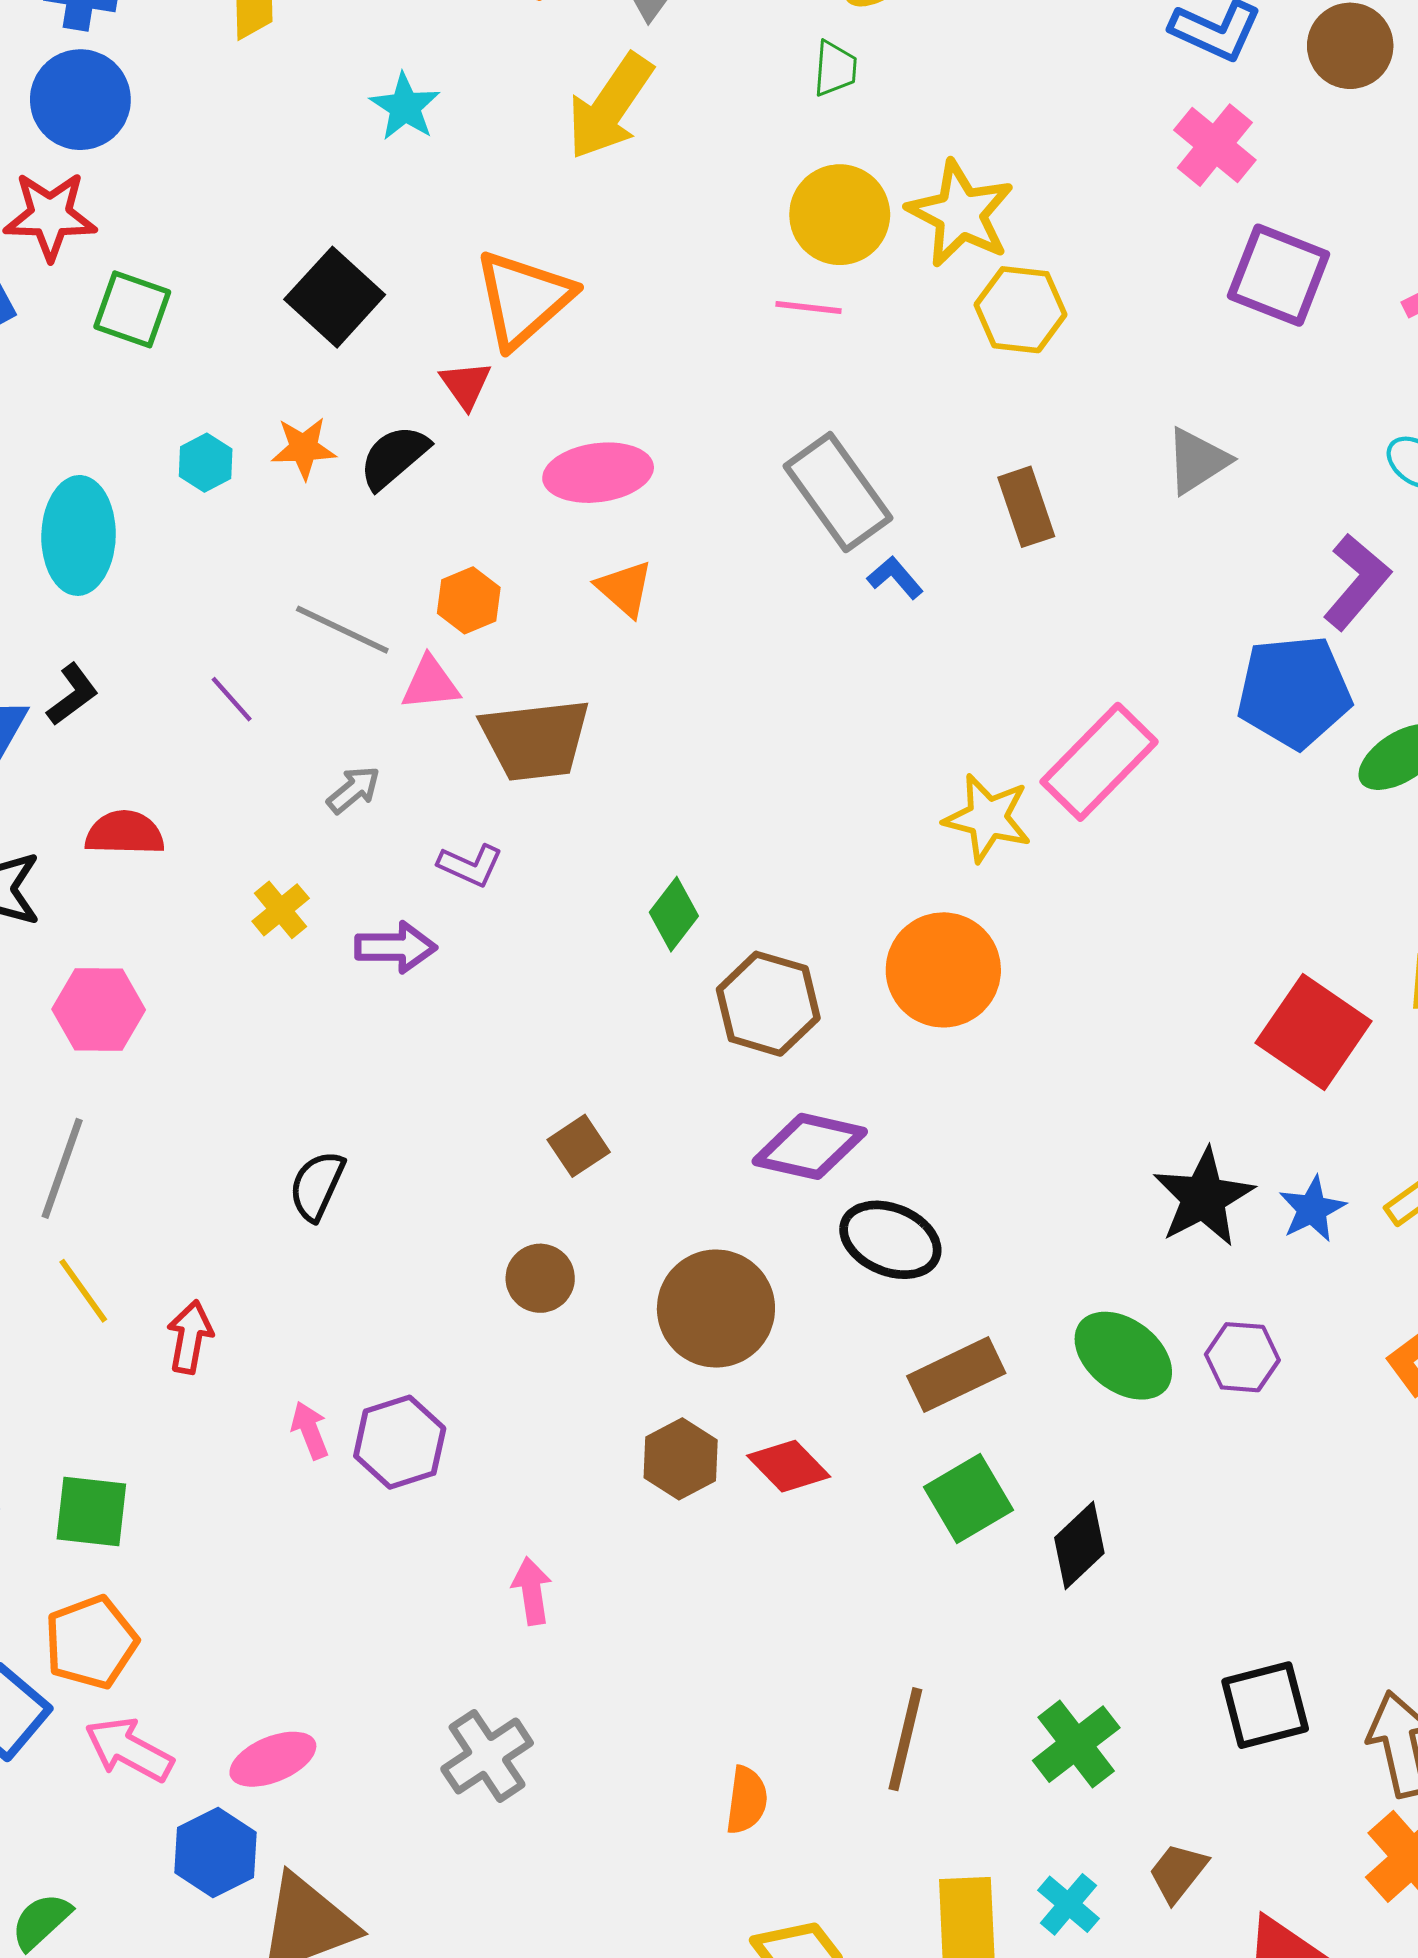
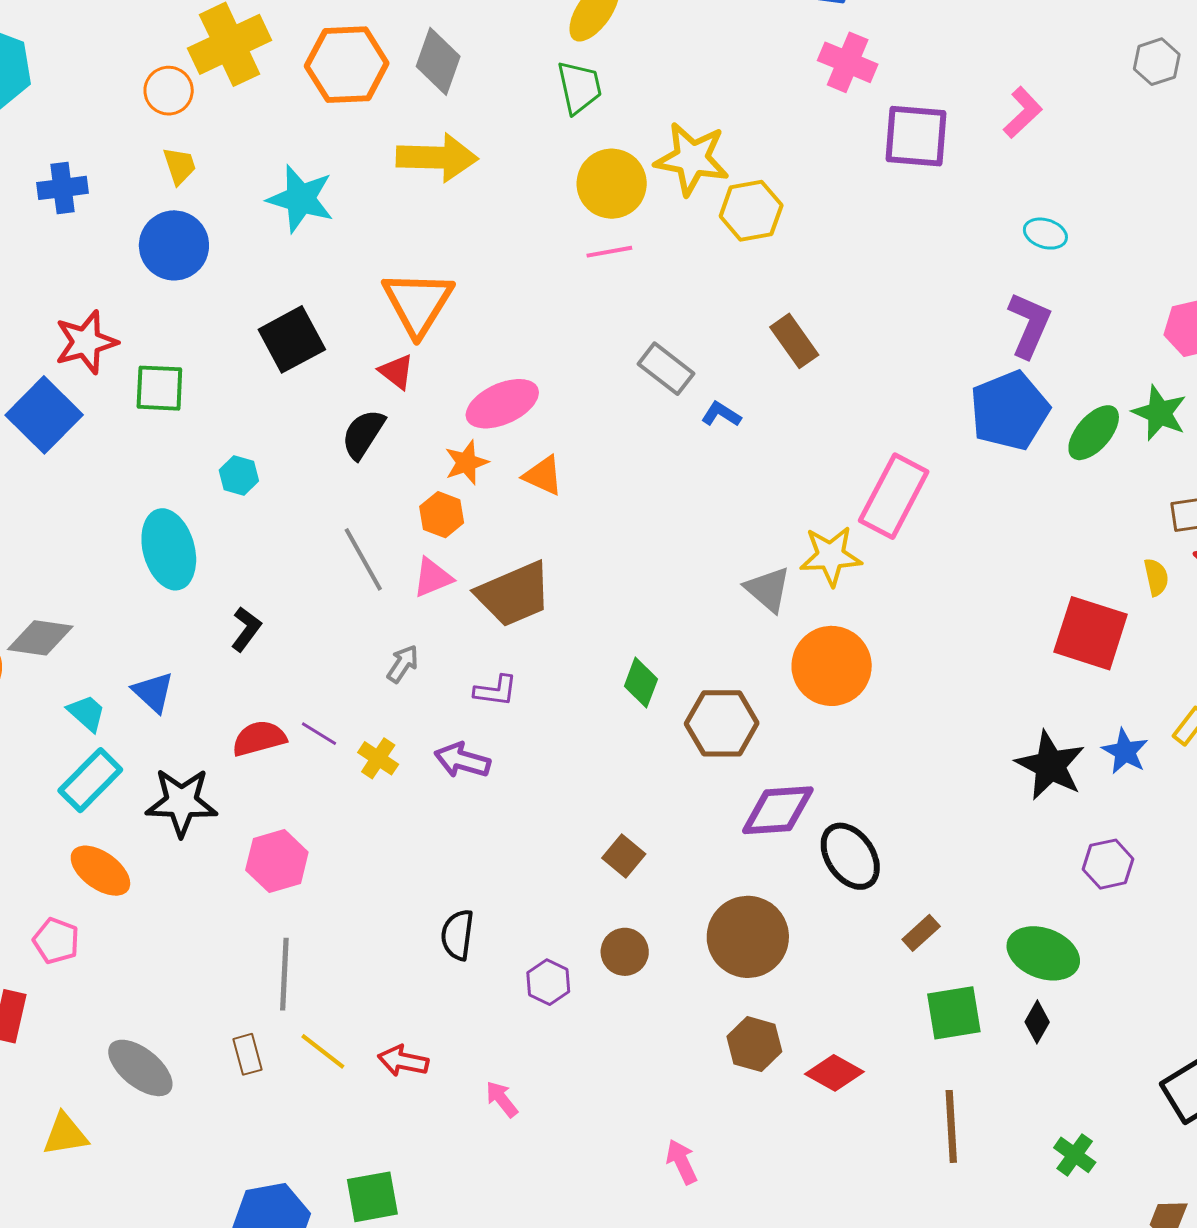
green trapezoid: (835, 69) -> (579, 87), size x1.4
blue circle: (80, 100) -> (174, 245), moved
cyan star: (405, 107) -> (301, 199), size x1.4
yellow arrow: (610, 107) -> (437, 158), turned -106
black square: (335, 297) -> (292, 339), turned 36
orange star: (304, 448) -> (466, 463), moved
gray triangle: (1197, 461) -> (768, 589), moved, turned -30
gray rectangle: (838, 492) -> (666, 369), size x0.7
gray line: (342, 630) -> (363, 559), turned 52
black L-shape: (72, 695) -> (246, 629), moved
purple line: (232, 699) -> (319, 734), moved
purple arrow: (396, 947) -> (462, 760), turned -148
black ellipse: (890, 1240) -> (850, 856), turned 50
red arrow: (190, 1337) -> (403, 1061), turned -72
green ellipse: (1123, 1356) -> (1043, 953), moved
brown rectangle: (956, 1375) -> (921, 933), size x0.6
purple hexagon: (400, 1442) -> (548, 982), moved, size x0.7
red diamond: (789, 1466) -> (834, 1073), moved
green square: (968, 1498) -> (954, 1013), turned 38
black diamond: (1079, 1545) -> (1037, 1022), size x0.7
brown line: (905, 1739) -> (951, 1126), moved
green cross: (1076, 1744) -> (1075, 1155), size x0.7

